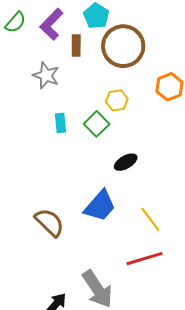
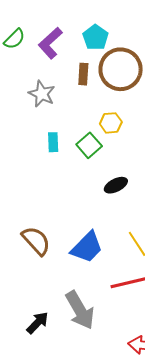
brown rectangle: (76, 46) -> (83, 74), moved
blue trapezoid: (100, 206) -> (87, 247), moved

